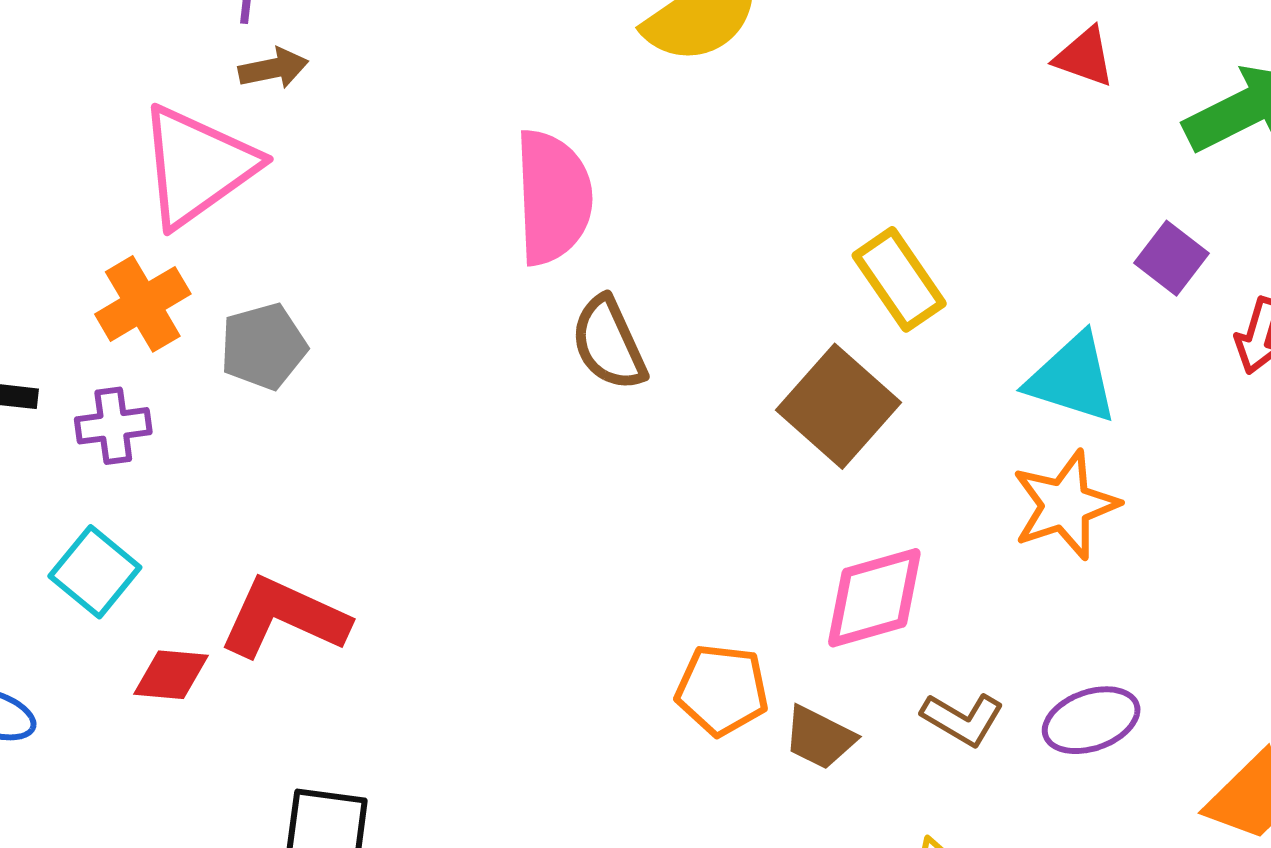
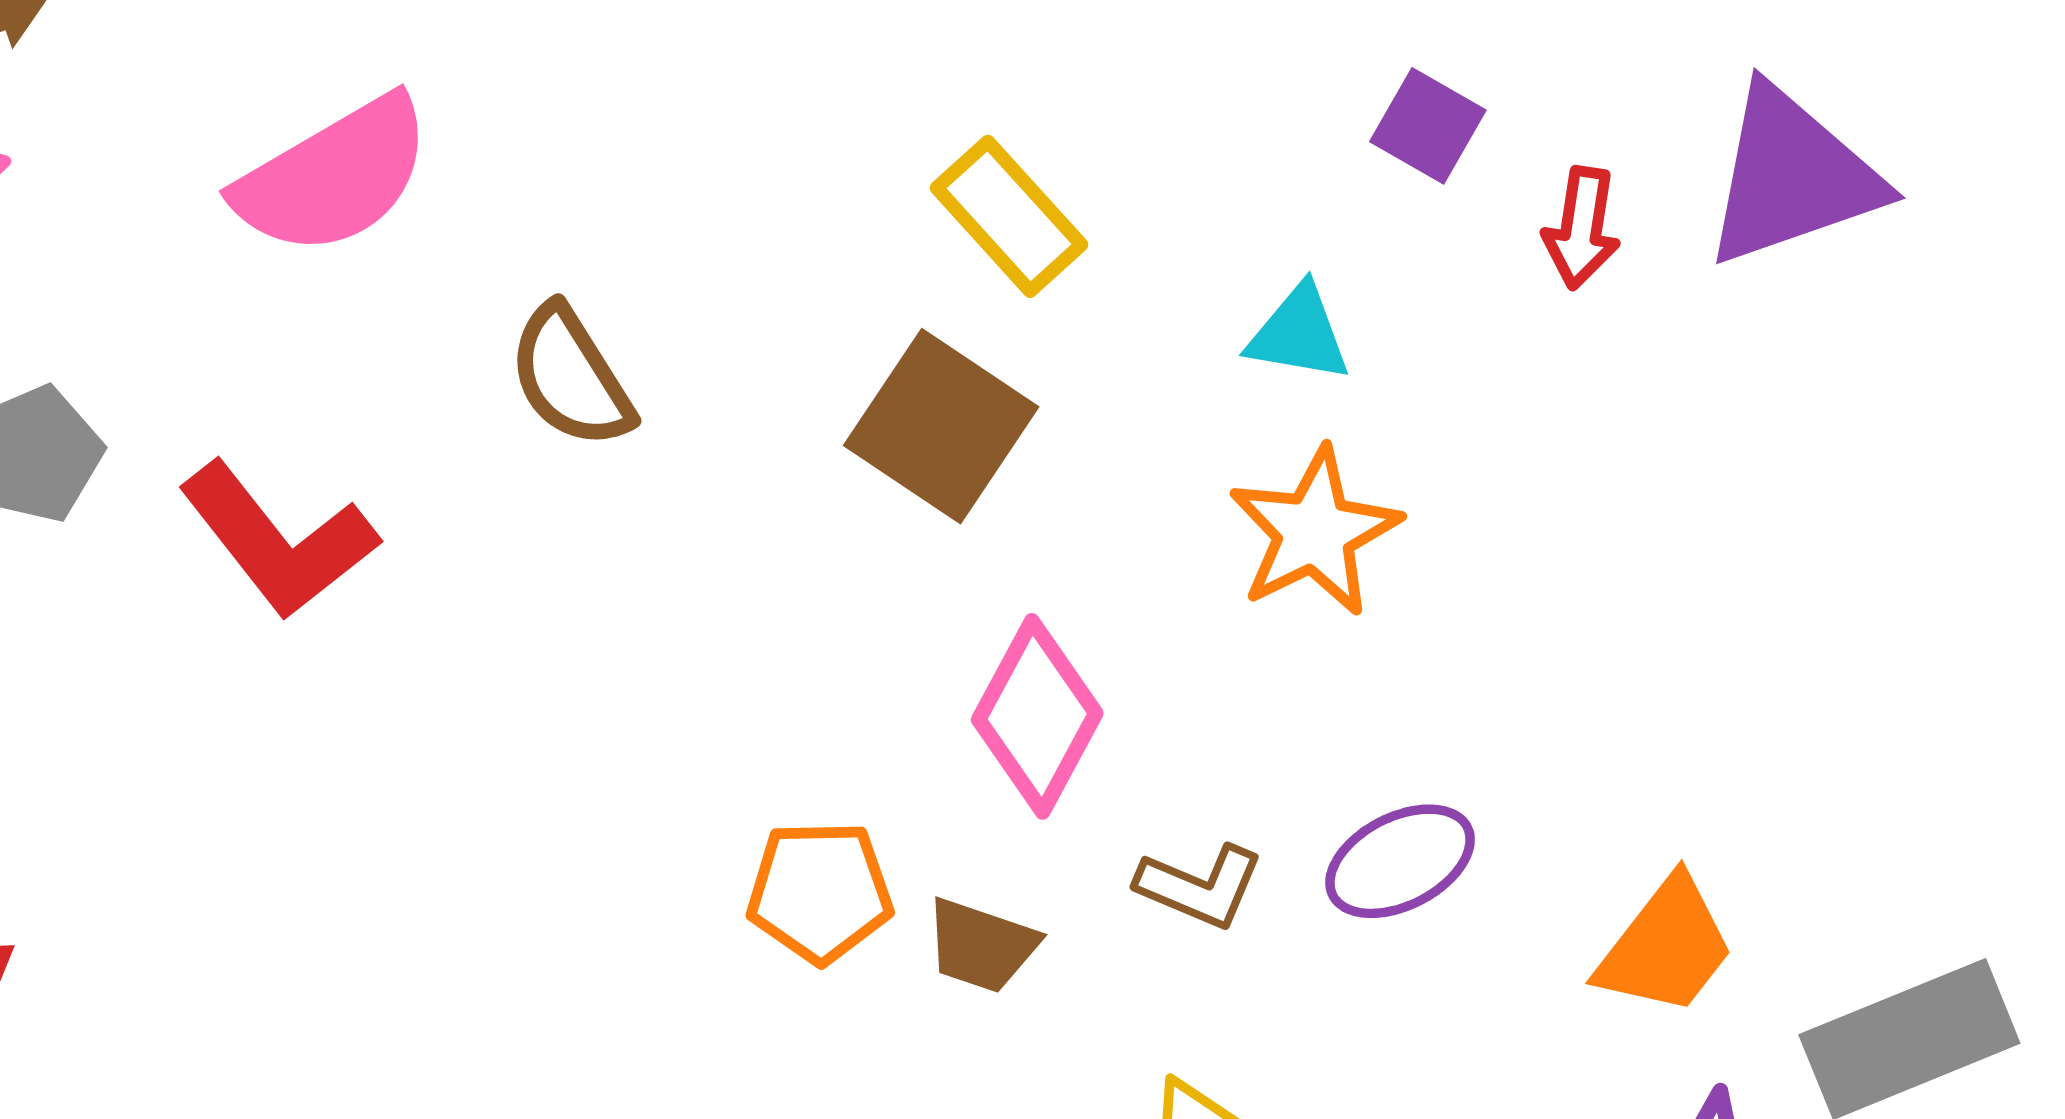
pink semicircle: (553, 197) -> (334, 176), moved, turned 70
cyan triangle: (1072, 378) -> (1299, 334), size x0.7
pink diamond: (874, 598) -> (1037, 716), turned -38
red L-shape: (284, 618) -> (278, 540), moved, turned -145

